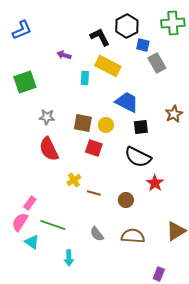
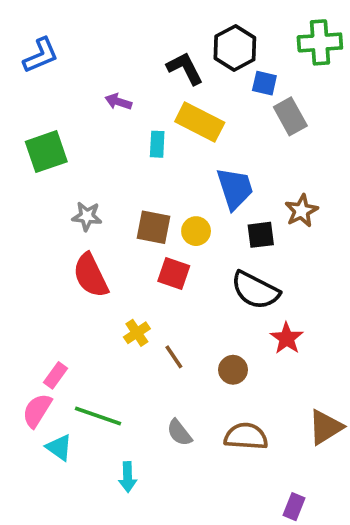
blue trapezoid: (127, 102) -> (235, 189), turned 45
brown star: (174, 114) -> (301, 211), moved
brown line: (94, 193) -> (174, 357), turned 40

